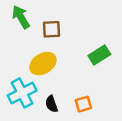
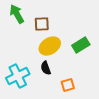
yellow ellipse: (43, 64) -> (50, 46), moved
black semicircle: (52, 104) -> (46, 68), moved

